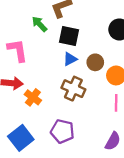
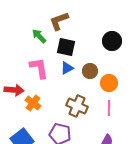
pink L-shape: (18, 50) -> (39, 68), moved
brown cross: (73, 89) -> (77, 106), moved

